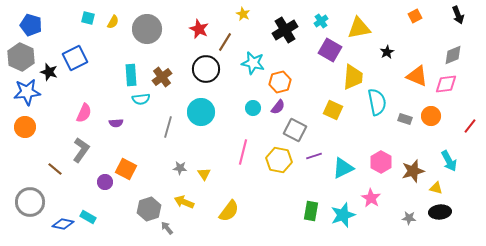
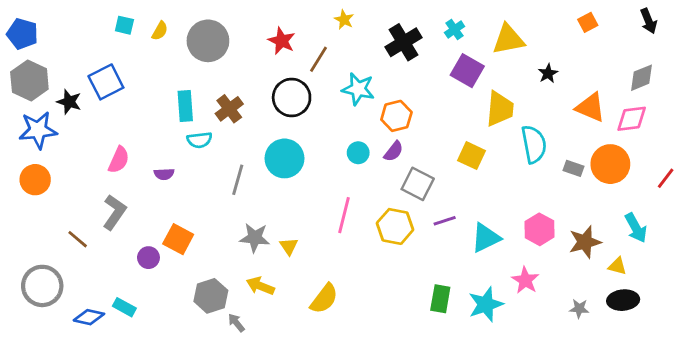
blue pentagon: (31, 25) -> (22, 34), moved
orange circle: (431, 116) -> (610, 164), size x1.4
gray star: (180, 168) -> (255, 238), size x1.5

